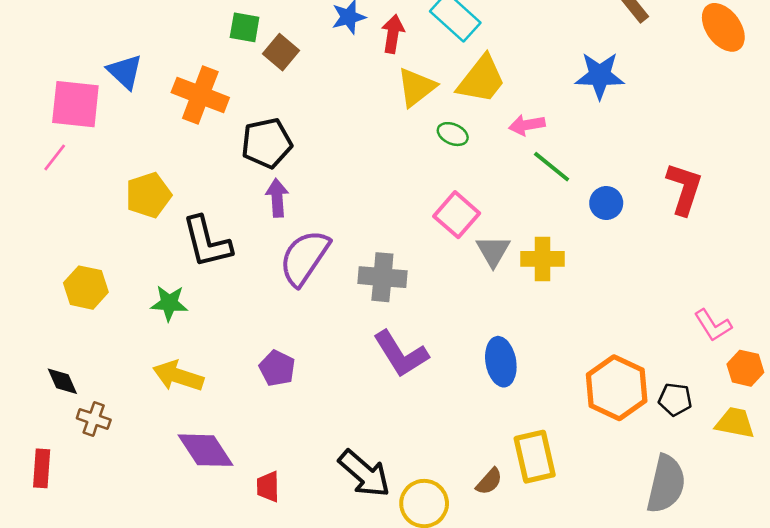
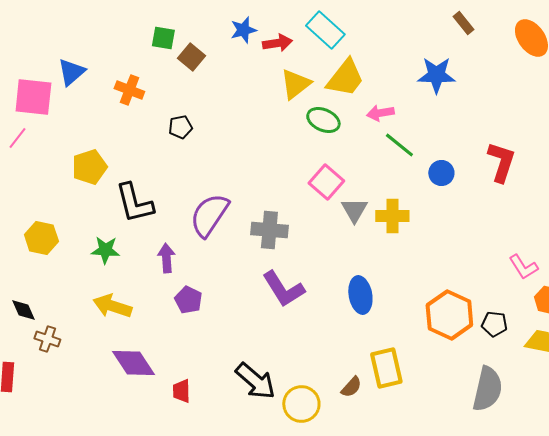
red arrow: (393, 34) -> (277, 43), turned 72
blue triangle: (125, 72) -> (71, 72), turned 36
orange cross: (200, 95) -> (129, 90), size x0.7
green ellipse: (453, 134) -> (323, 120), size x1.4
black pentagon: (267, 143) -> (180, 127), size x0.6
purple arrow: (277, 198) -> (166, 258), moved

